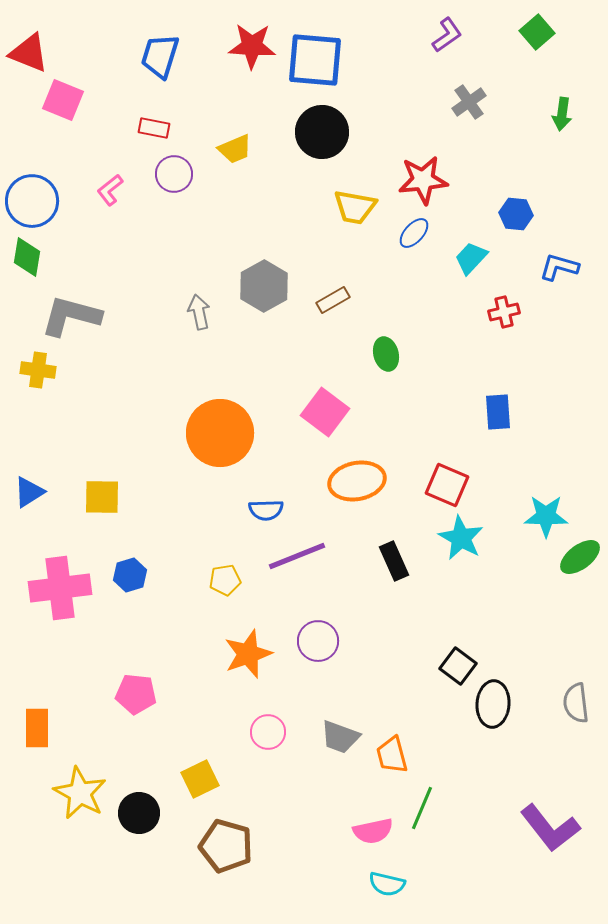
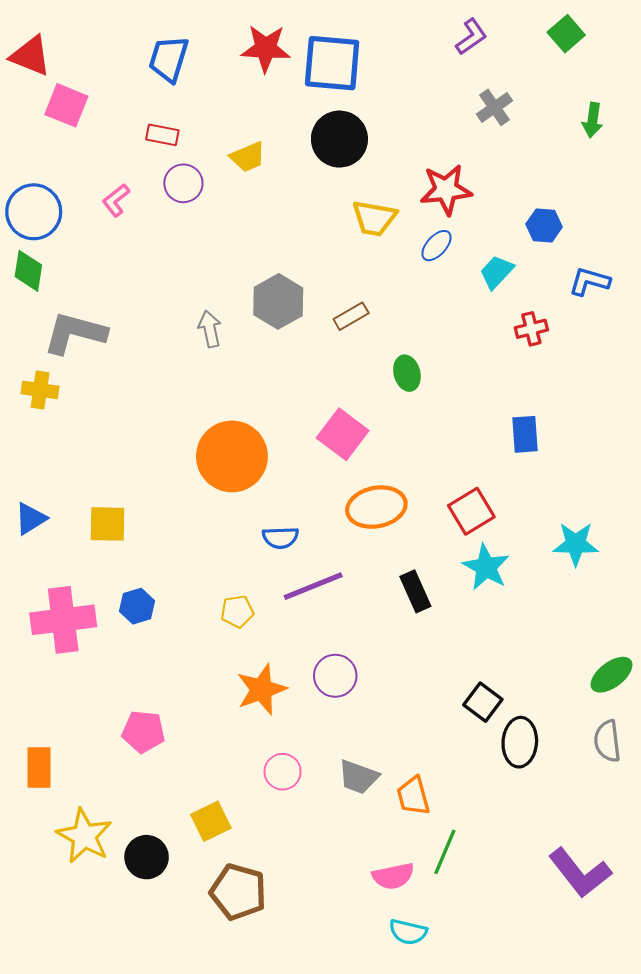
red square: (447, 485) -> (471, 511), turned 36
green ellipse: (580, 557) -> (612, 675), moved

